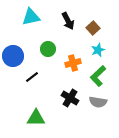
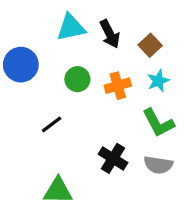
cyan triangle: (31, 17) -> (71, 27), moved
blue circle: (13, 56) -> (21, 65), moved
orange cross: (73, 63) -> (118, 86), moved
green L-shape: (98, 76) -> (158, 123), turned -75

